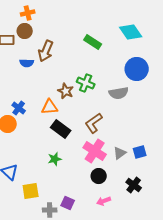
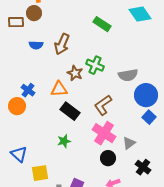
brown arrow: (46, 51) -> (62, 44), moved
blue circle: (137, 69) -> (146, 95), moved
blue square: (140, 152) -> (149, 117), moved, turned -32
gray triangle: (120, 153) -> (129, 143), moved

